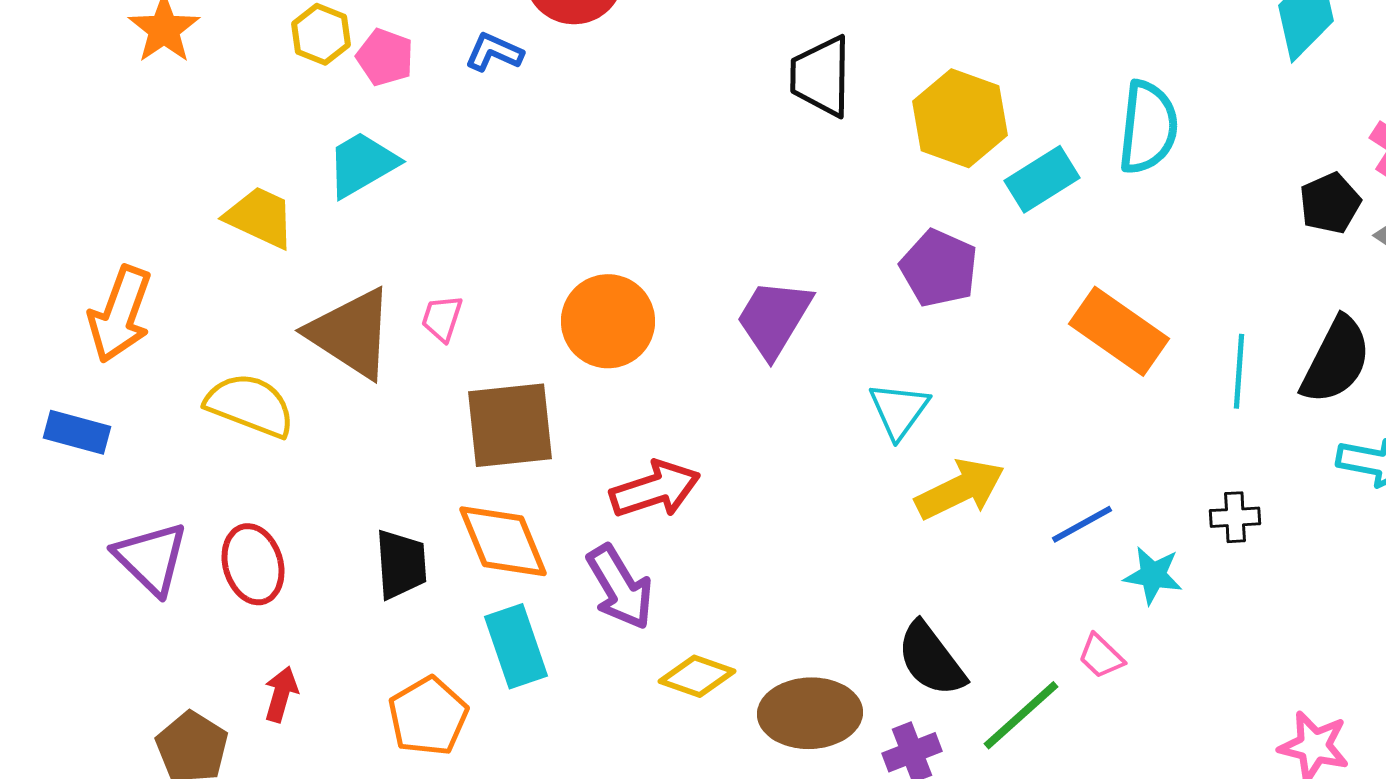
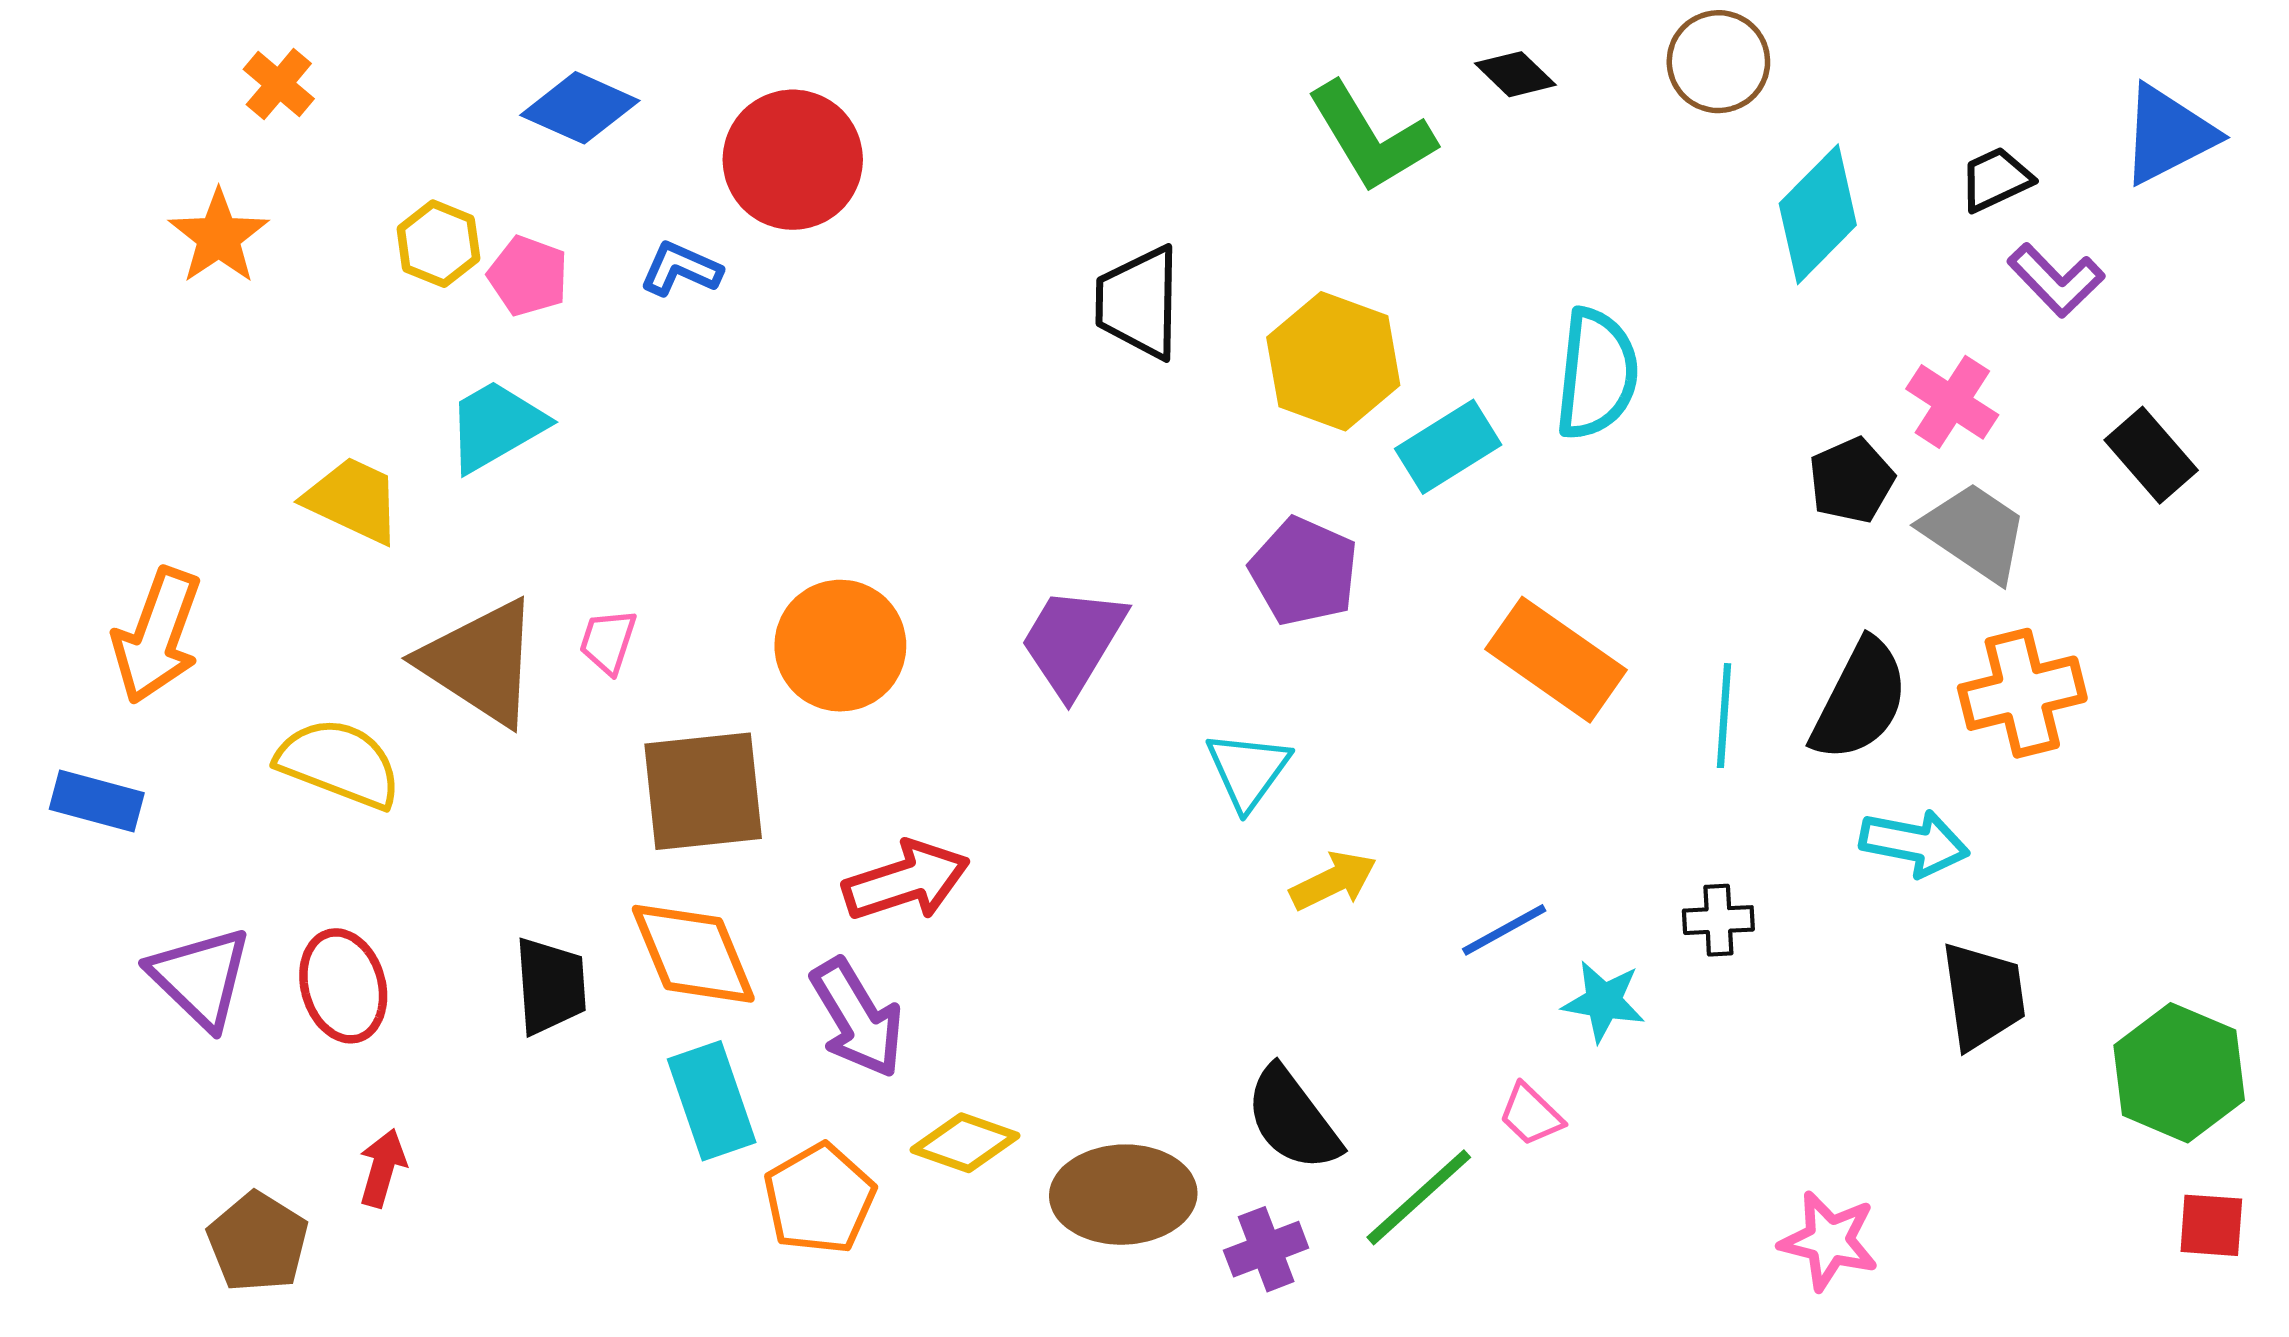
yellow arrow: (960, 489) -> (1333, 881), size x0.7
orange pentagon: (428, 716) -> (819, 1199), moved

